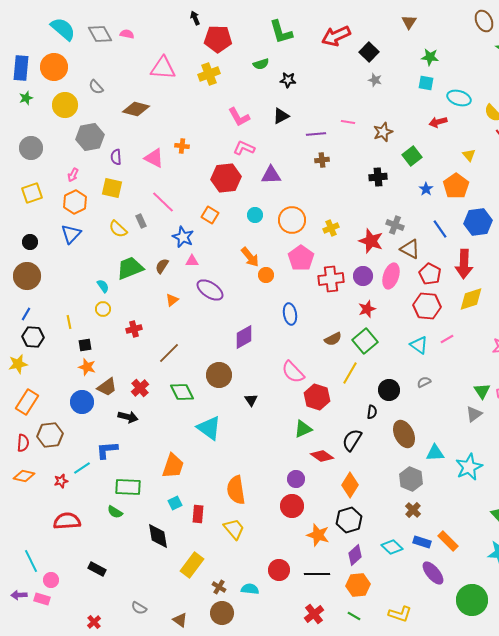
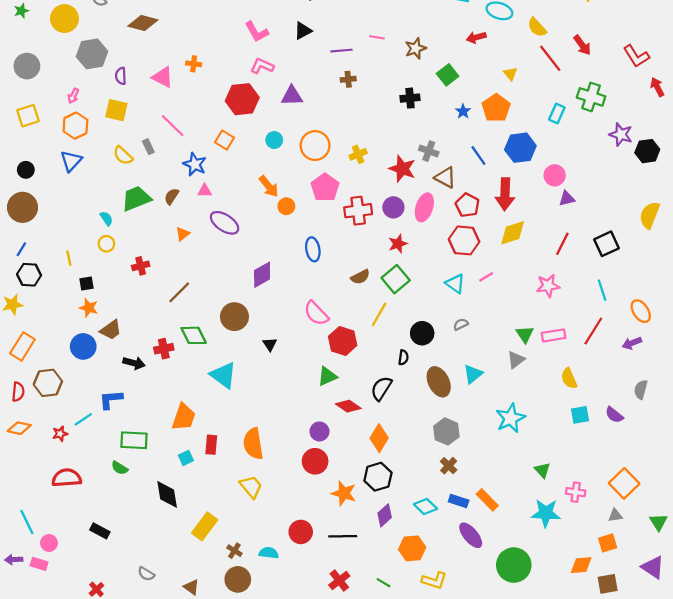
red cross: (140, 388) -> (164, 349), moved, turned 30
cyan triangle: (435, 453) -> (473, 374), moved, turned -36
red rectangle: (198, 514) -> (211, 445), moved
orange hexagon: (358, 585) -> (412, 548), moved

